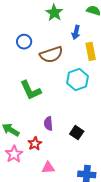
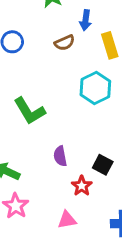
brown semicircle: (51, 55) -> (65, 43), moved, size x0.6
red star: (35, 144) -> (82, 186), moved

